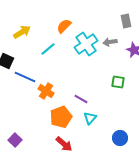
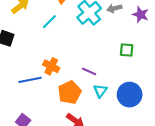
blue line: (25, 77) -> (30, 80), moved, turned -30
blue circle: (120, 138) -> (130, 95), moved, size x1.5

